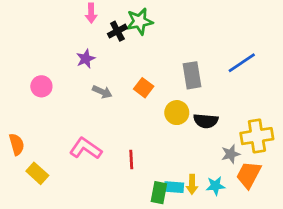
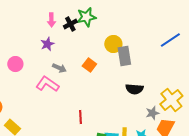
pink arrow: (91, 13) -> (51, 20), moved
blue line: (242, 63) -> (170, 40), moved
yellow circle: (177, 113) -> (113, 44), moved
yellow cross: (257, 136) -> (171, 100), turned -30
pink L-shape: (86, 148) -> (47, 84), moved

